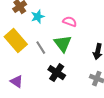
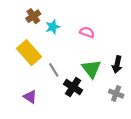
green triangle: (63, 44) -> (91, 69), moved
gray line: (41, 48) -> (54, 70), moved

